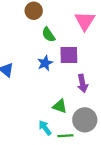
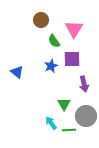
pink triangle: (85, 21) -> (74, 29), moved
green triangle: (60, 106) -> (64, 104), turned 40

